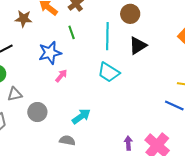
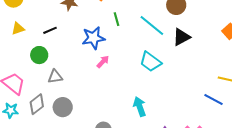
cyan line: (107, 36) -> (152, 26), turned -56
gray circle: (37, 112) -> (63, 107), moved
cyan arrow: (81, 116) -> (140, 107), moved, turned -78

